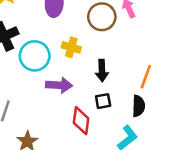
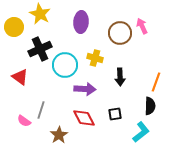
black square: (103, 101) -> (115, 114), moved
red diamond: (81, 121) -> (84, 118), moved, turned -35

